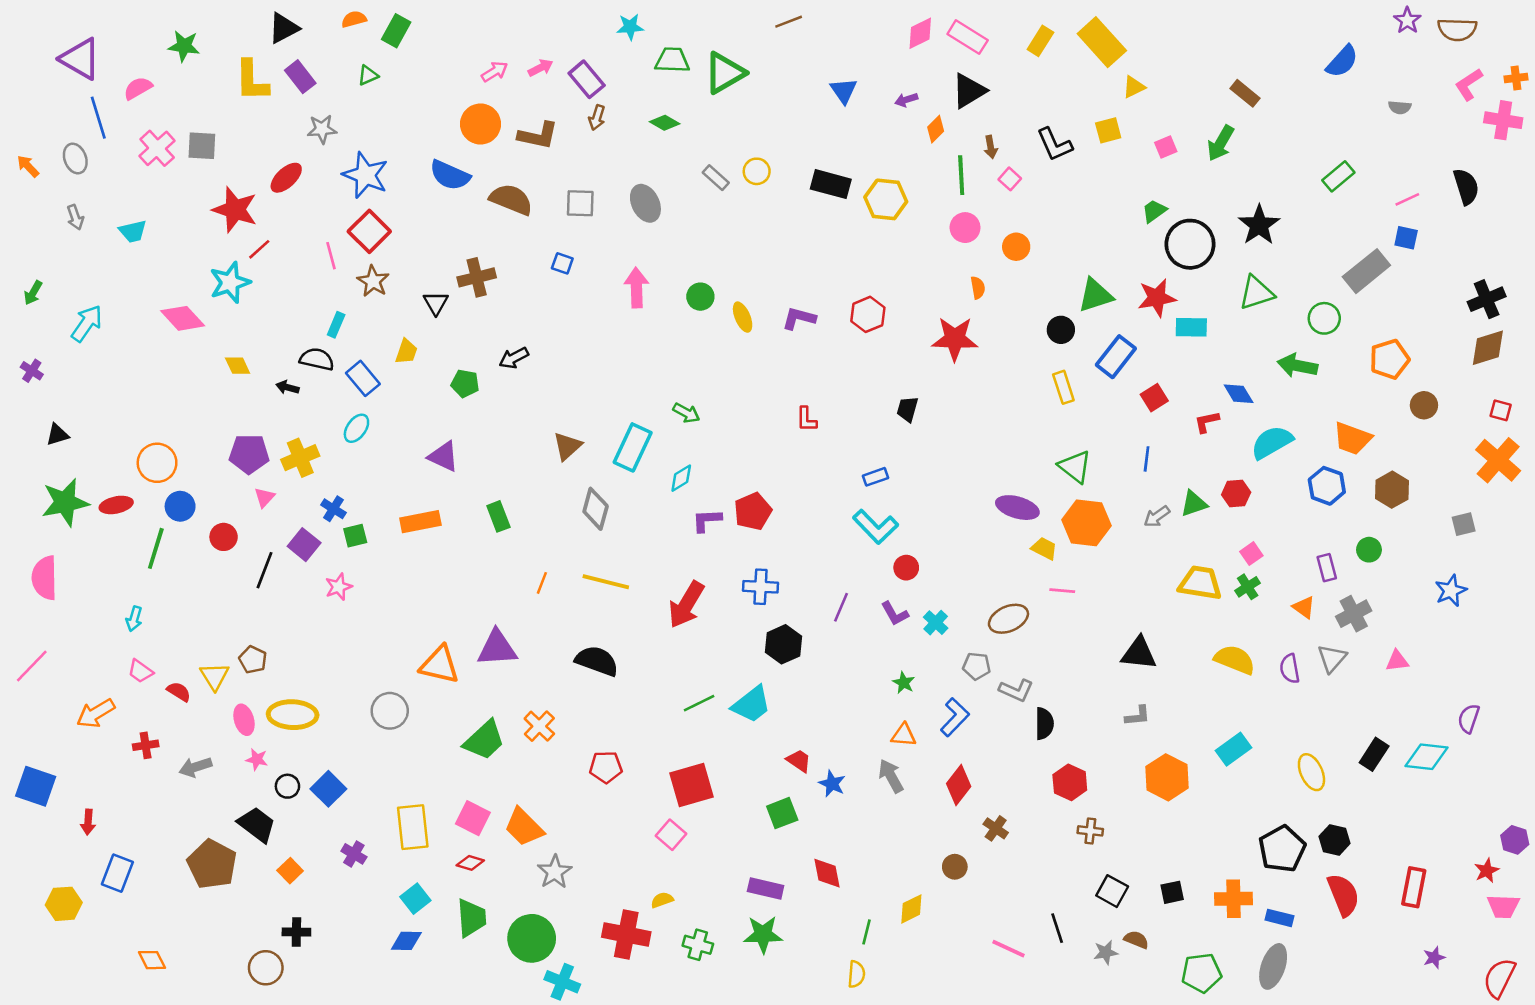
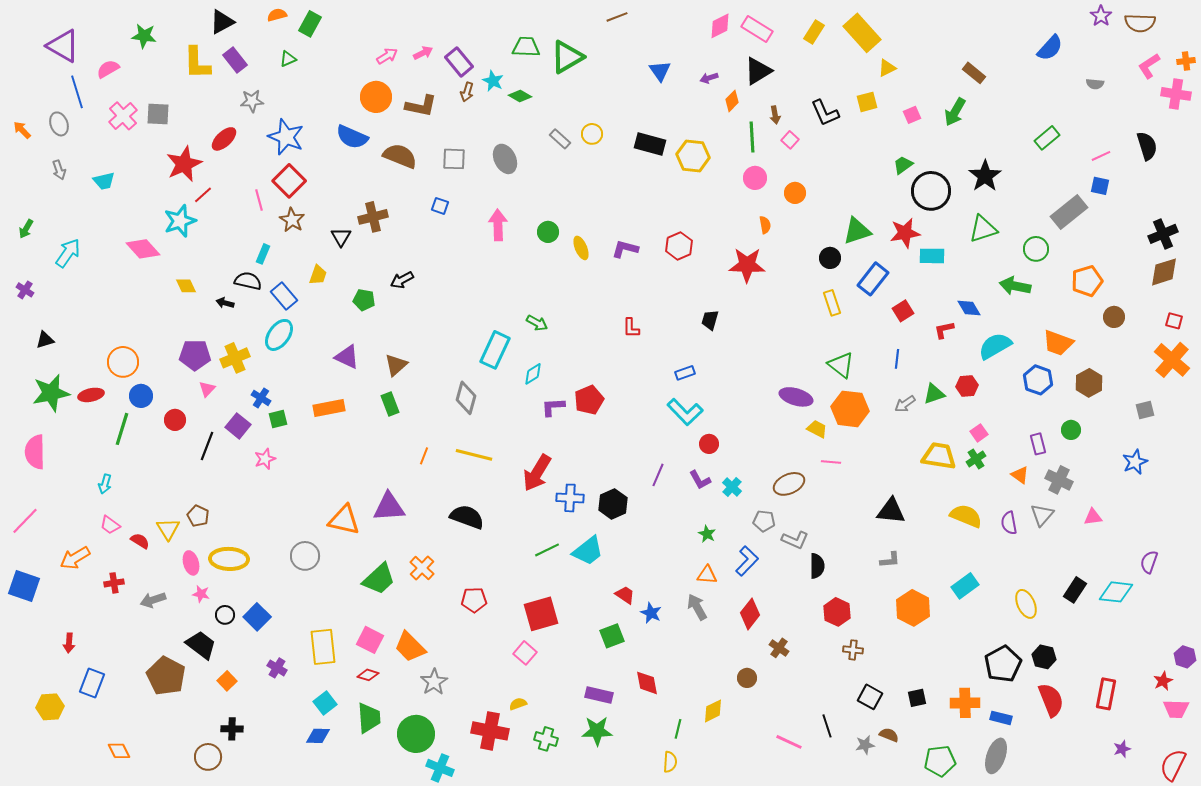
cyan star: (630, 27) -> (493, 81), moved, turned 30
red star: (235, 210) -> (184, 164), turned 30
cyan ellipse: (356, 428) -> (279, 335), size x1.4
brown triangle: (567, 446) -> (396, 365), moved
blue cross: (760, 587) -> (570, 498), moved
gray cross: (1354, 614) -> (1059, 480), turned -36
blue square: (36, 786) -> (24, 586), moved

